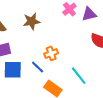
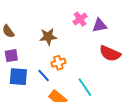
brown star: (32, 21) -> (48, 37), moved

